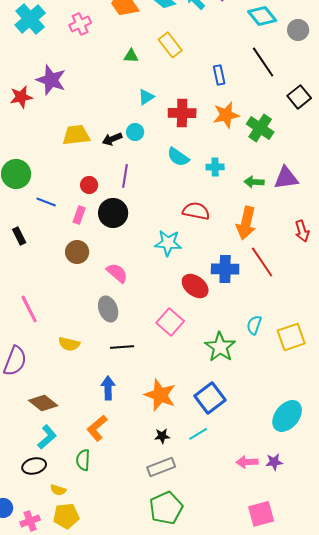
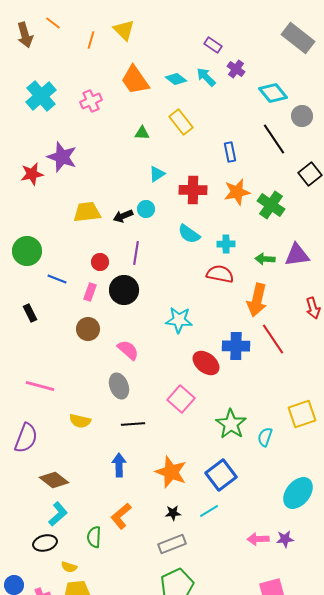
gray circle: (298, 30) -> (302, 116), moved
red semicircle: (196, 211) -> (220, 274), moved
pink line: (29, 309) -> (40, 386), turned -48
cyan semicircle: (254, 325) -> (265, 437), moved
orange L-shape: (97, 428) -> (121, 516), moved

